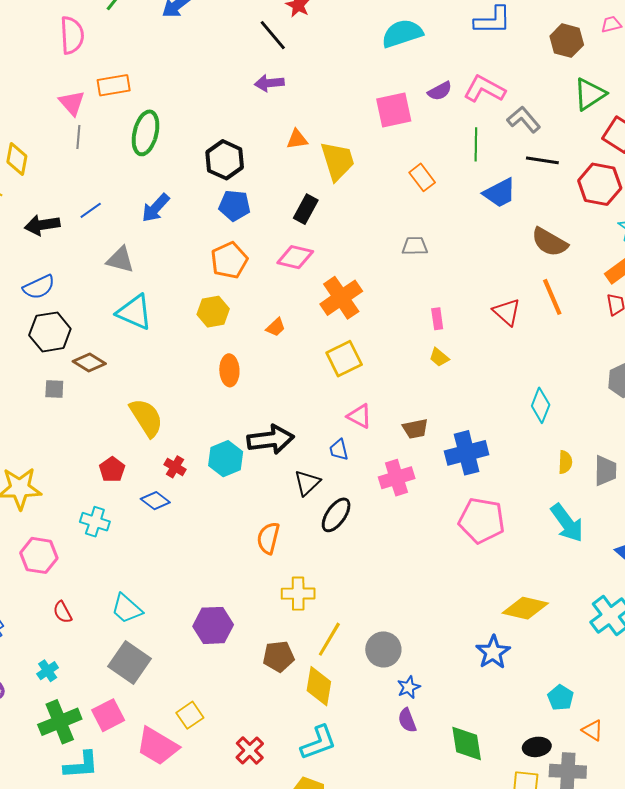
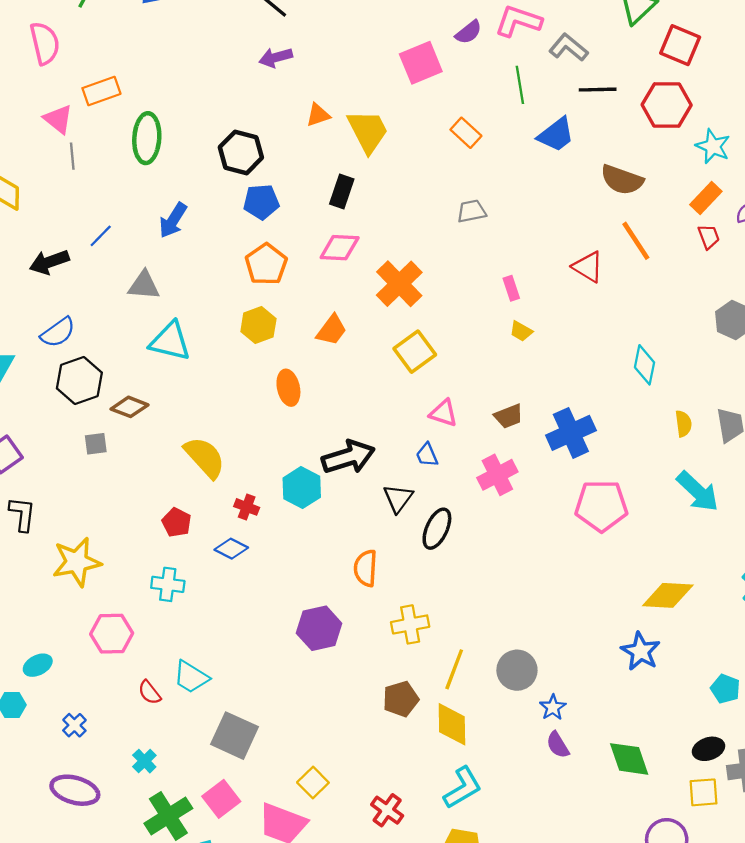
orange trapezoid: (276, 327) -> (332, 330), size x1.4
cyan trapezoid: (127, 609) -> (191, 677), moved
purple hexagon: (213, 625) -> (319, 628), moved

